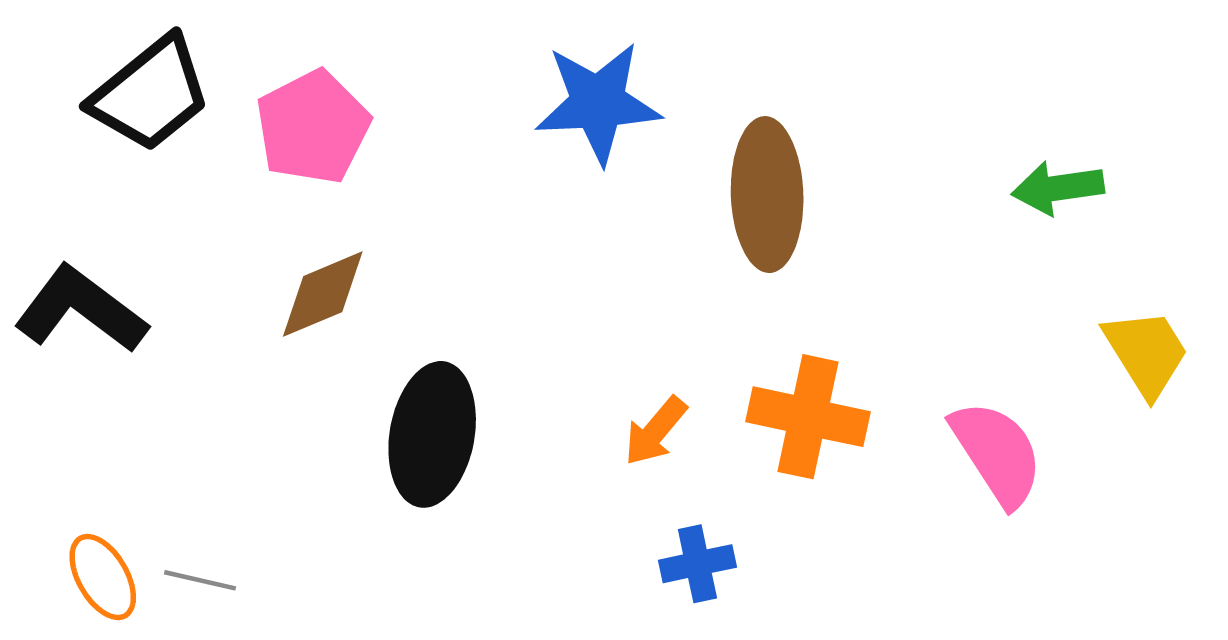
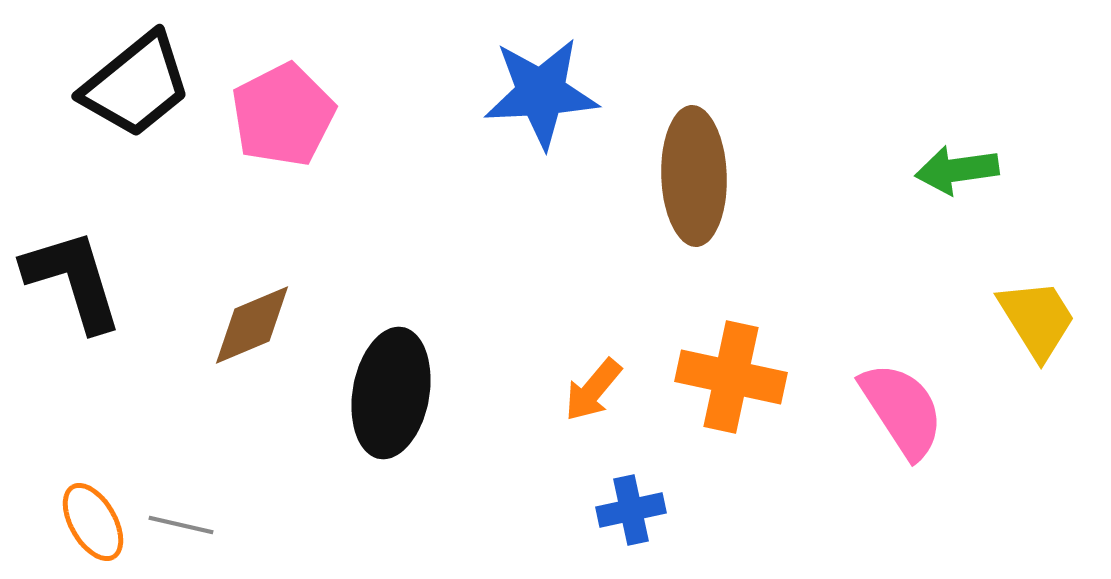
brown diamond: (323, 294) -> (252, 325), moved
black L-shape: (81, 309) -> (73, 280), turned 36

